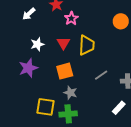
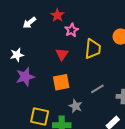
white star: (37, 44) -> (17, 55), moved
yellow trapezoid: (87, 45) -> (93, 49), moved
gray star: (70, 93) -> (75, 106), moved

